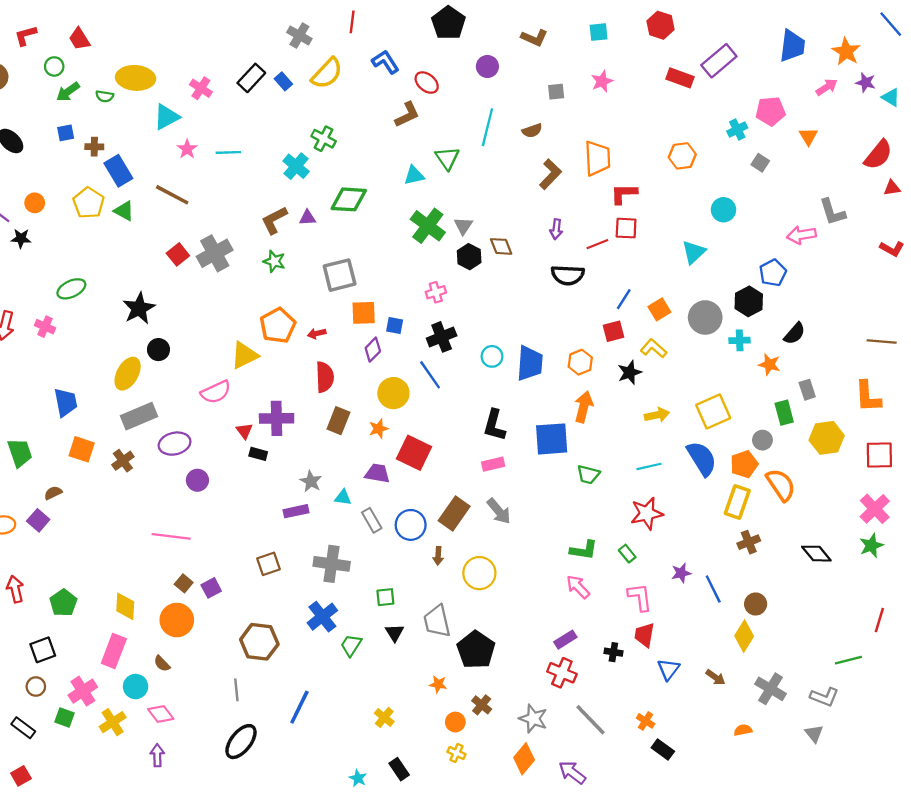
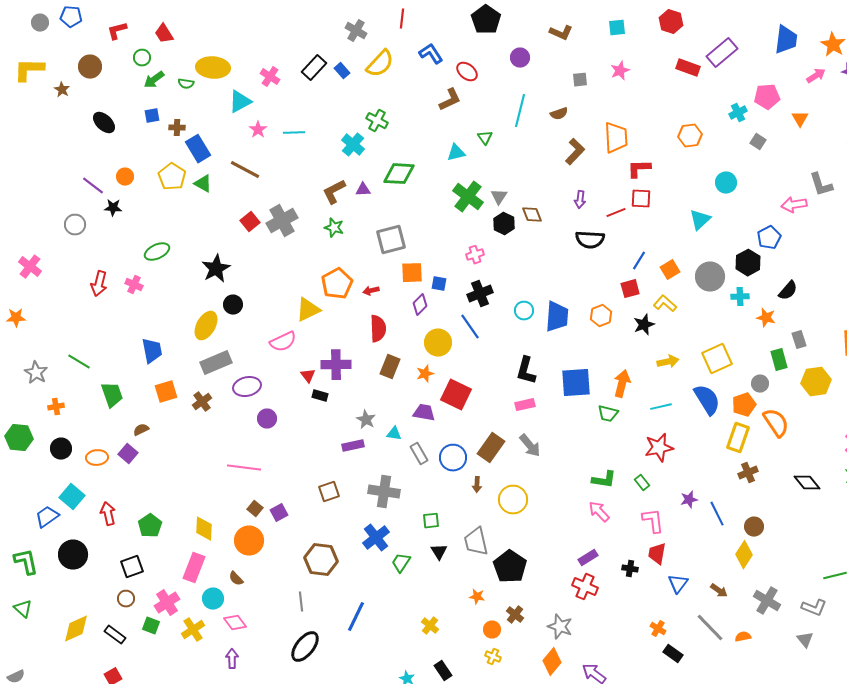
green triangle: (447, 158) -> (485, 138), size x0.7
orange arrow: (584, 407) -> (622, 384), moved
orange square: (82, 449) -> (166, 392), turned -35
gray line: (591, 720) -> (710, 628), moved

